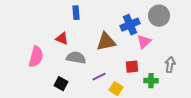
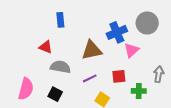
pink semicircle: (36, 57) -> (26, 89), moved
purple line: (99, 77) -> (90, 78), moved
black square: (61, 84) -> (55, 94), moved

